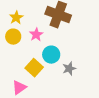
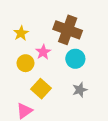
yellow circle: (13, 37) -> (25, 63), moved
cyan circle: (51, 55) -> (75, 59), moved

